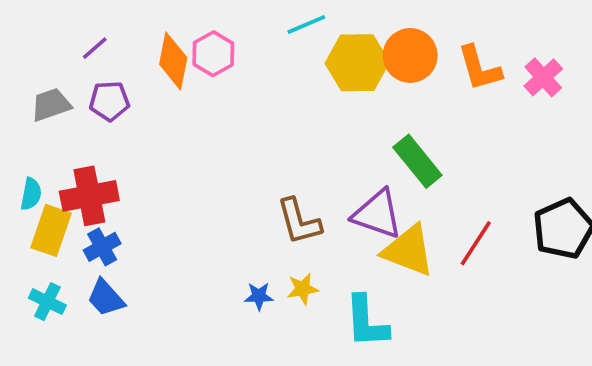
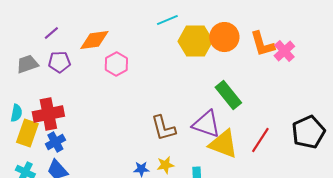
pink hexagon: (213, 54) -> (116, 64), moved
orange diamond: (173, 61) -> (94, 40), turned 72
pink cross: (543, 77) -> (284, 51), moved

